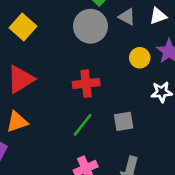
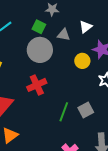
red cross: (86, 84) -> (37, 85), moved
green line: (83, 125) -> (64, 112), moved

